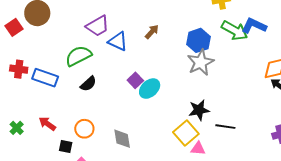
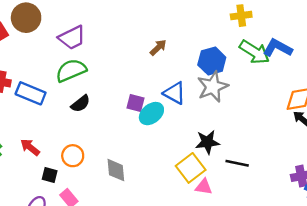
purple trapezoid: (98, 26) -> (72, 38), moved
blue triangle: (118, 41) -> (174, 93), moved
purple square: (135, 80) -> (135, 103), turned -35

